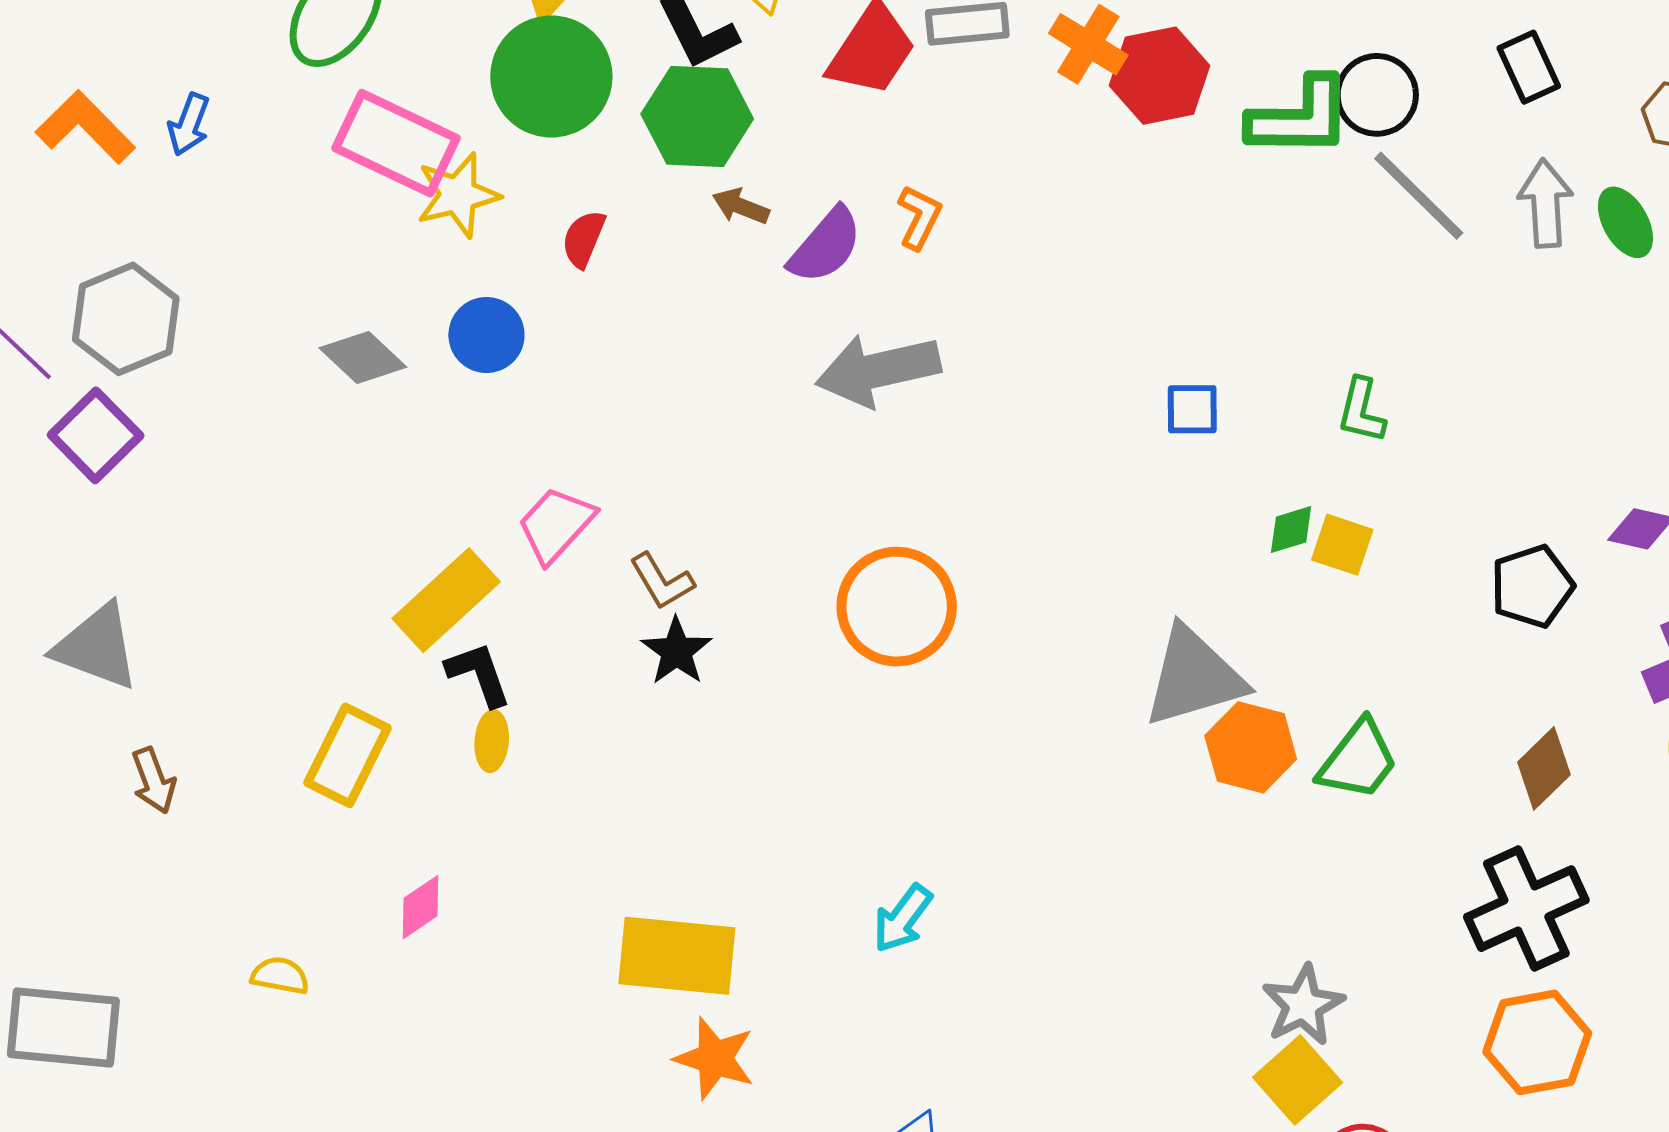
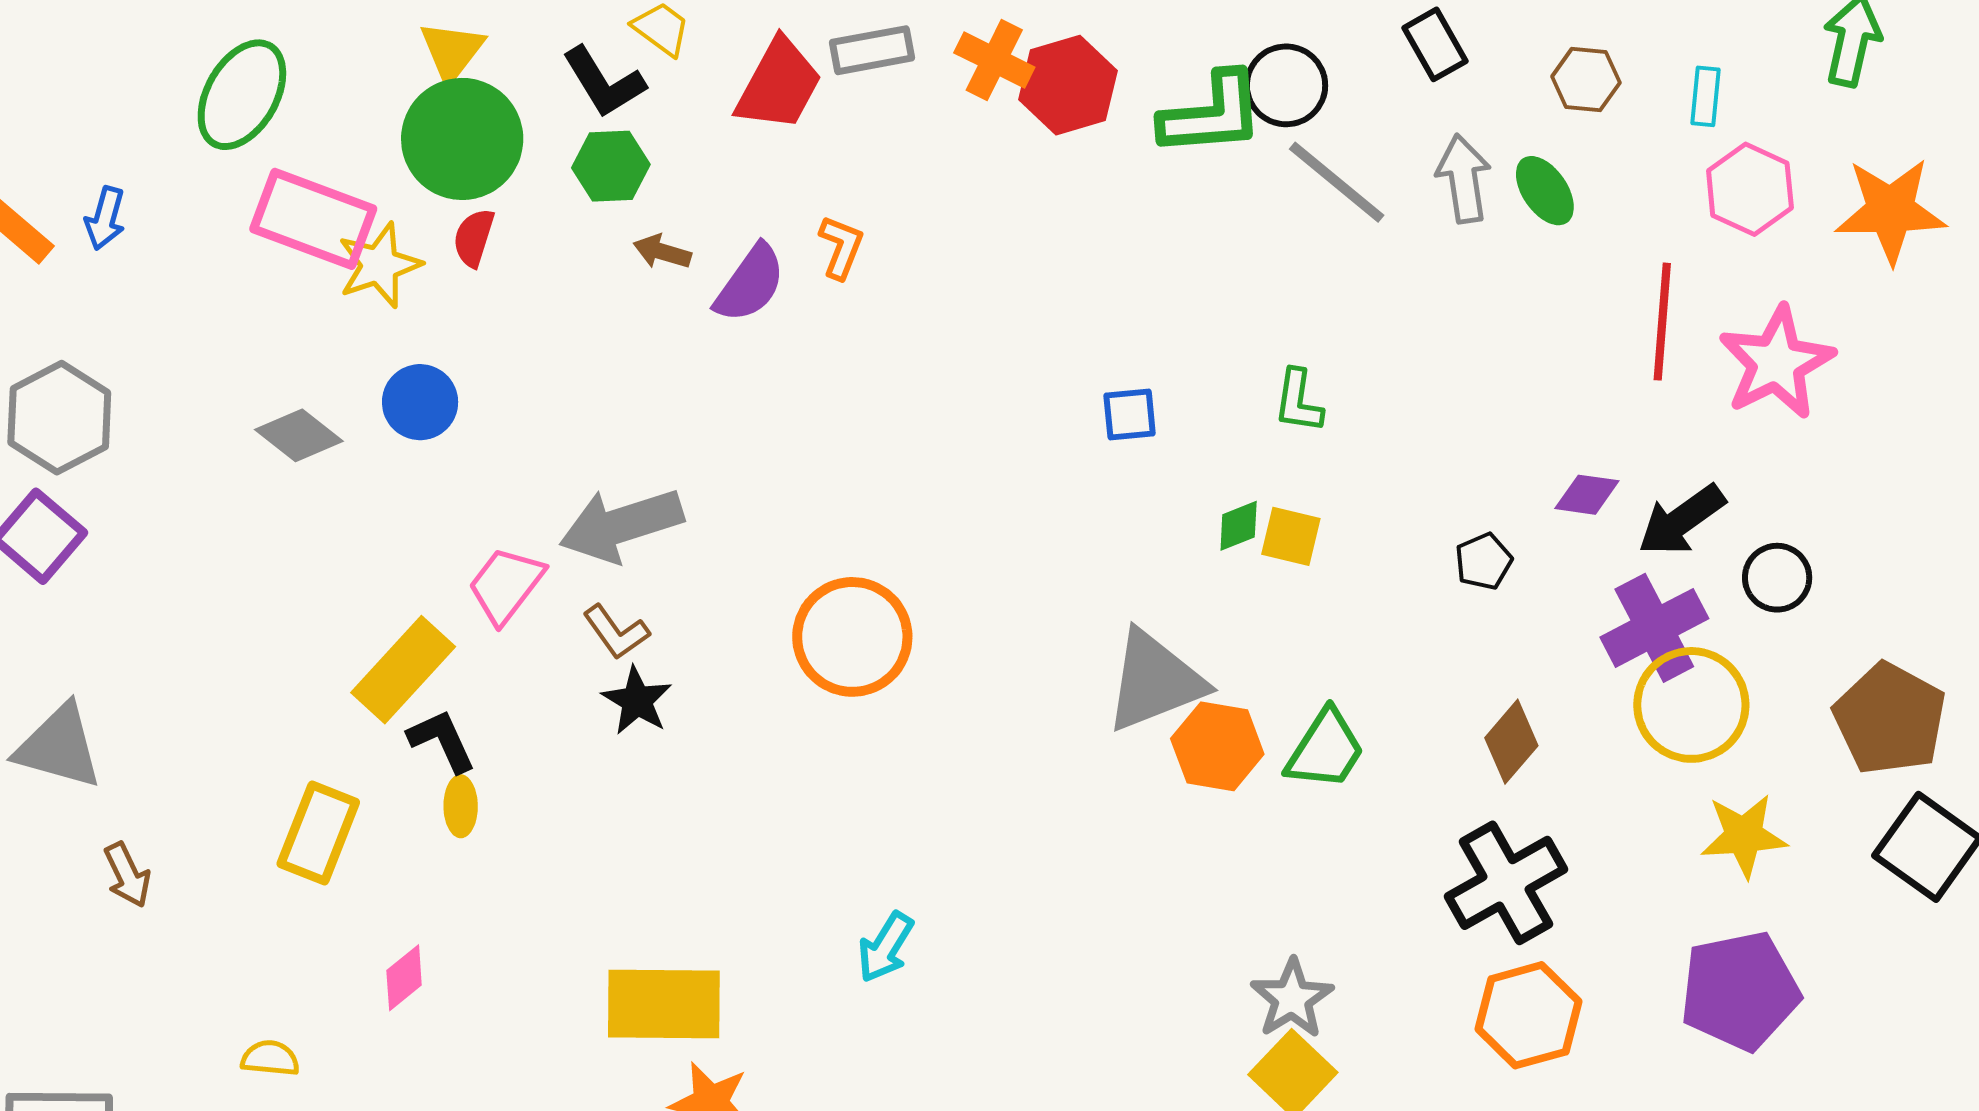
green hexagon: (697, 116) -> (611, 166), size x0.7
red semicircle: (584, 239) -> (474, 238), moved
gray arrow: (878, 370) -> (621, 525), moved
black pentagon: (1532, 586) -> (1484, 561), size x0.7

